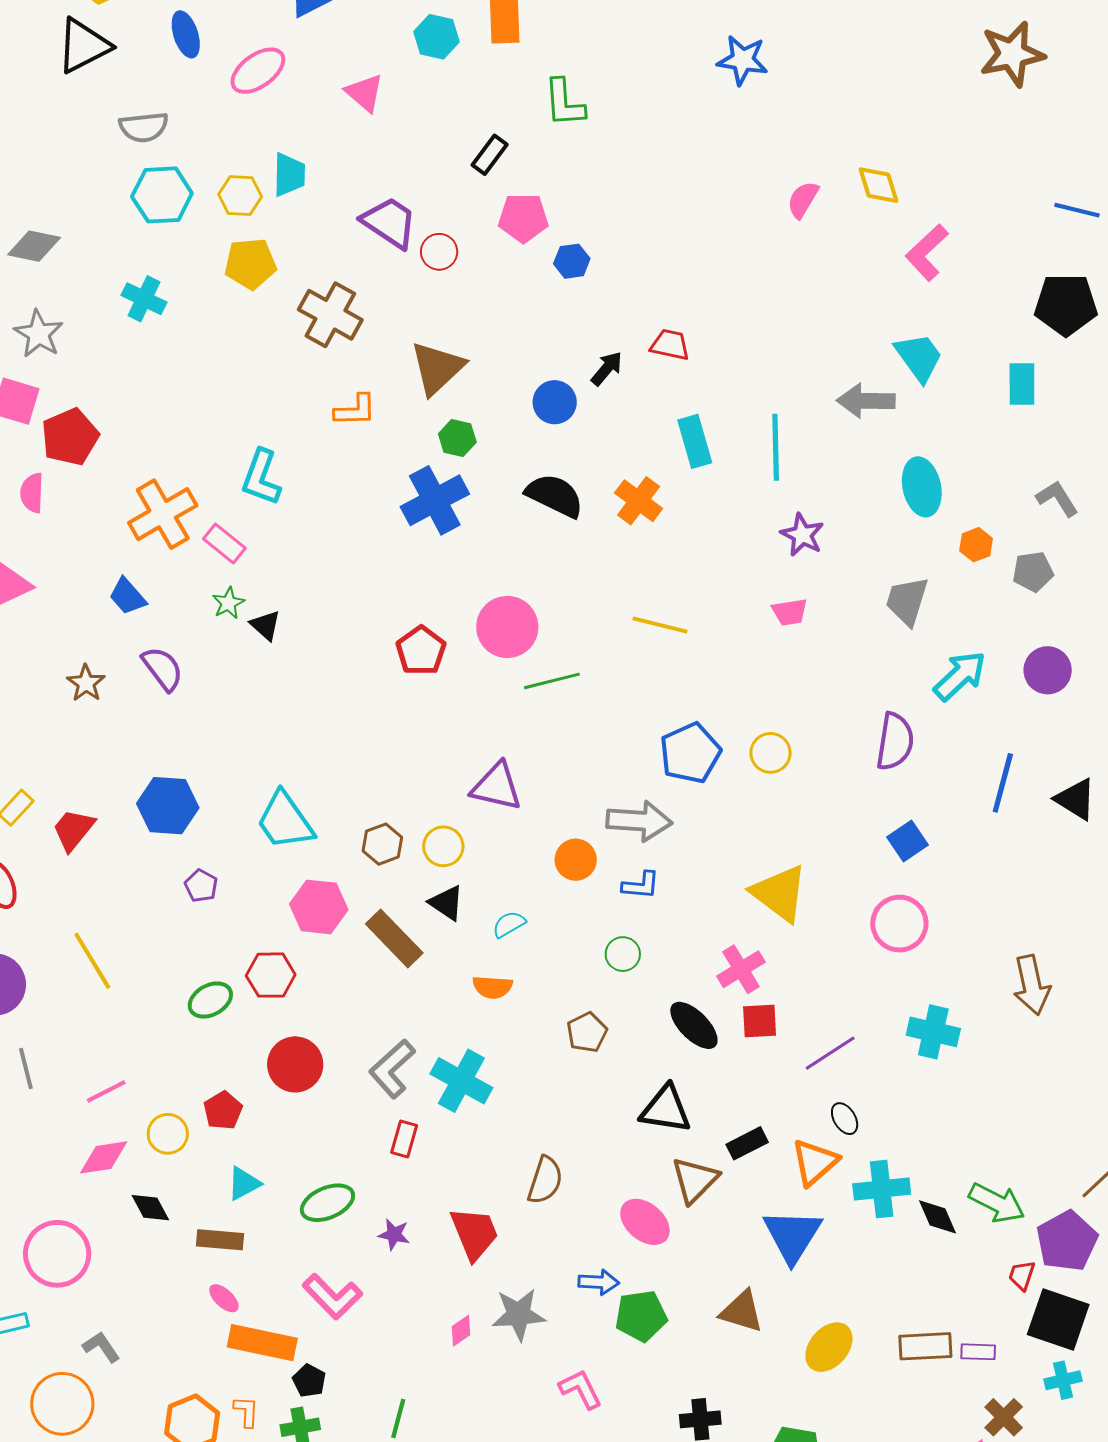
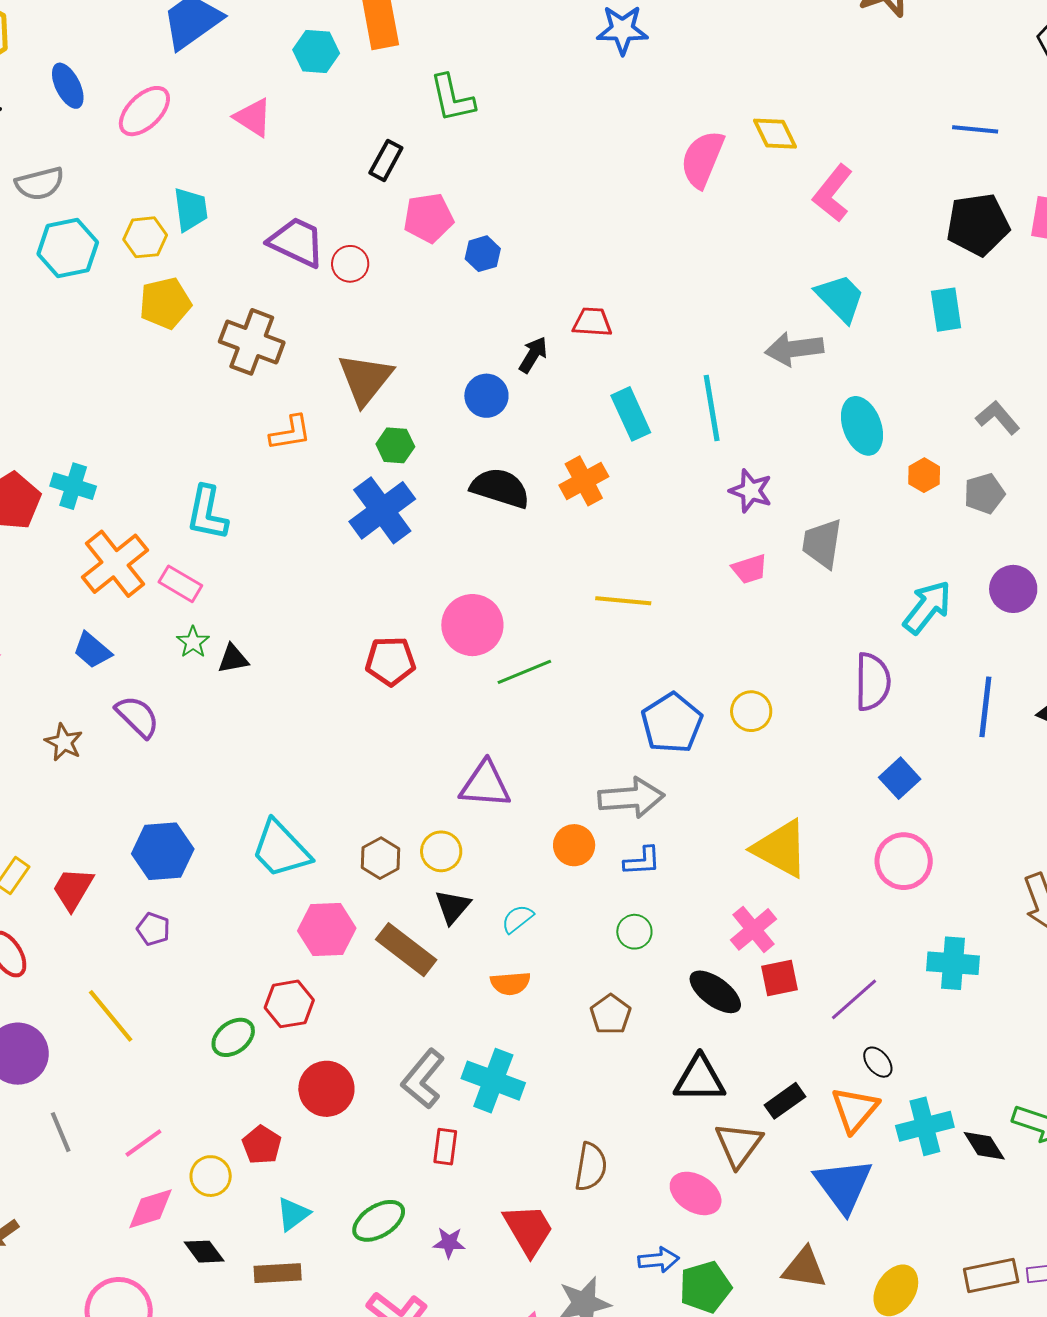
pink semicircle: (803, 200) -> (702, 159), size x1.5
cyan cross: (144, 299) -> (73, 486), moved
orange cross: (639, 501) -> (584, 481), turned 33
gray trapezoid: (907, 601) -> (822, 544), moved
black triangle: (266, 625) -> (233, 659), turned -44
red pentagon: (421, 651) -> (390, 661), turned -30
purple pentagon: (201, 886) -> (153, 929), moved
black triangle: (447, 903) -> (453, 907), turned 45

